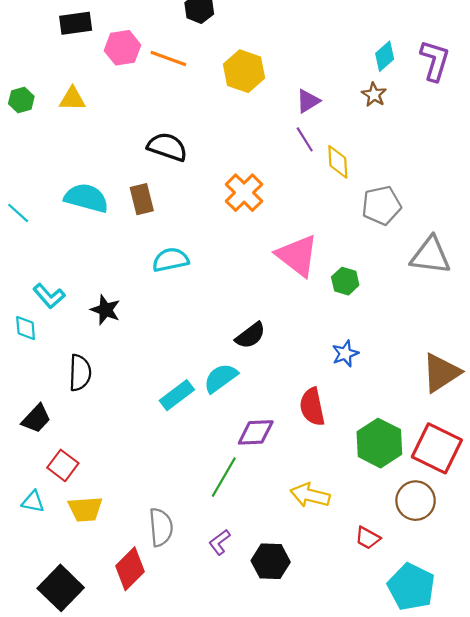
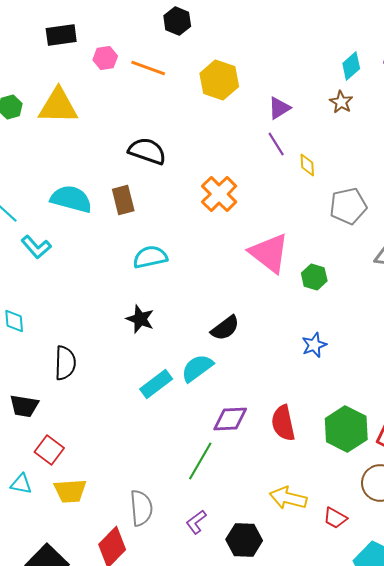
pink hexagon: (123, 48) -> (105, 58), size x0.7
yellow triangle: (72, 99) -> (58, 106), size x1.6
yellow diamond: (338, 162) -> (307, 165), size x0.7
cyan L-shape: (49, 296) -> (36, 247), moved
black star: (105, 310) -> (140, 319), moved
red semicircle: (312, 407) -> (283, 423), moved
black trapezoid: (36, 419) -> (24, 406), turned 56
yellow arrow: (310, 495) -> (288, 498), moved

